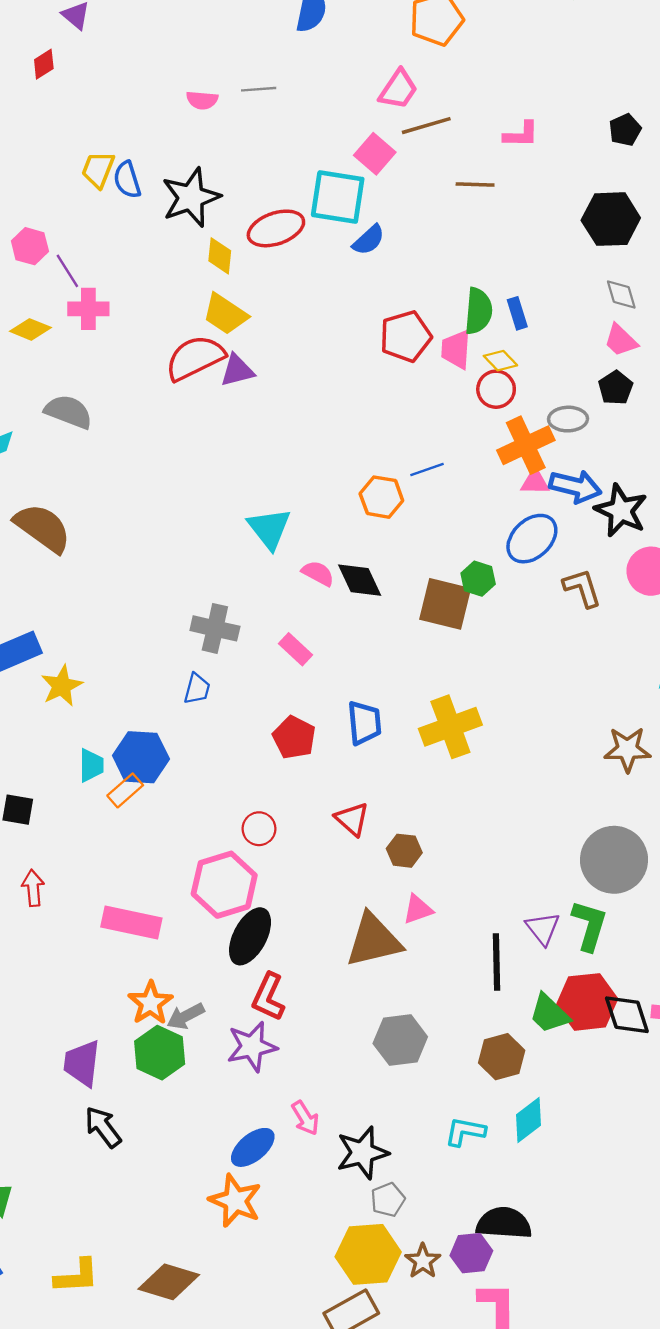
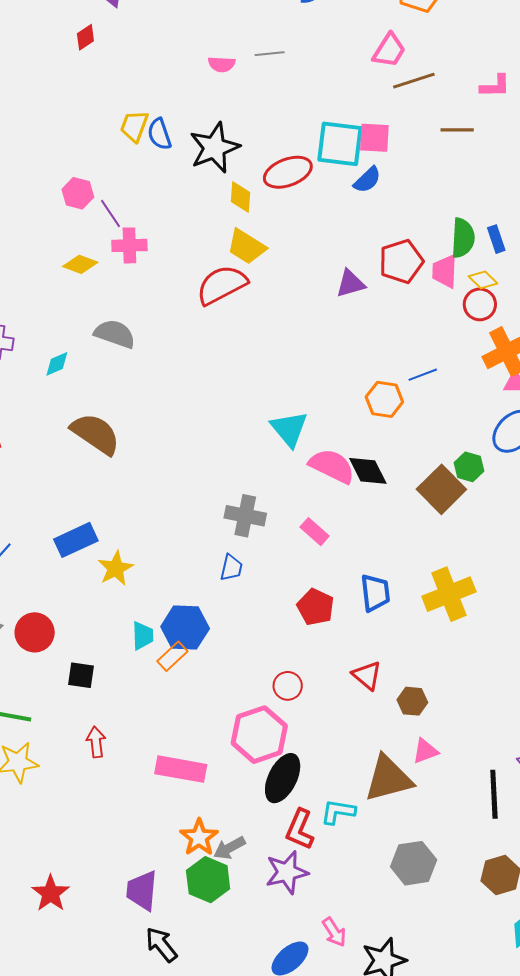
pink square: (375, 154) -> (374, 138), moved, turned -36
purple triangle: (237, 371) -> (350, 284), moved
pink semicircle: (318, 573) -> (332, 466), size x1.6
brown square: (445, 604) -> (441, 489), turned 33
cyan L-shape: (465, 1132) -> (338, 812), moved

